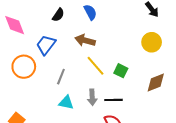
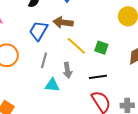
blue trapezoid: (46, 45) -> (38, 31), moved
gray arrow: (92, 97) -> (67, 70), moved

